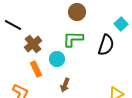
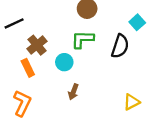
black line: (13, 25) -> (14, 23), turned -54
orange rectangle: (36, 69) -> (28, 68), moved

